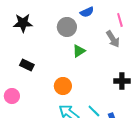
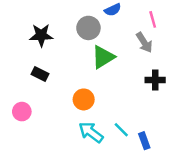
black star: (23, 23) -> (41, 35), moved
green triangle: (79, 51) -> (103, 57), size x1.5
black cross: (122, 81) -> (155, 80), moved

